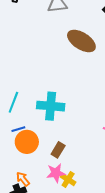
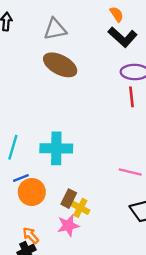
brown ellipse: (81, 41) -> (60, 65), moved
yellow cross: (68, 180) -> (80, 208), moved

